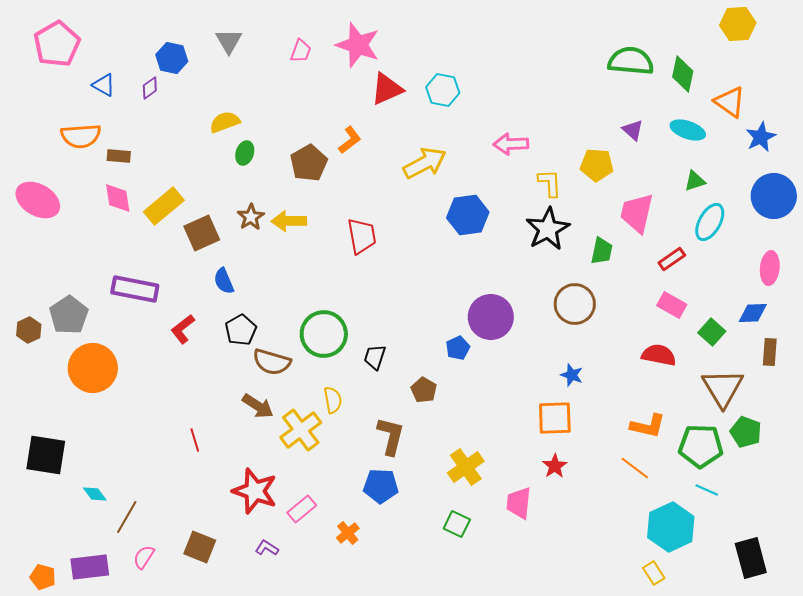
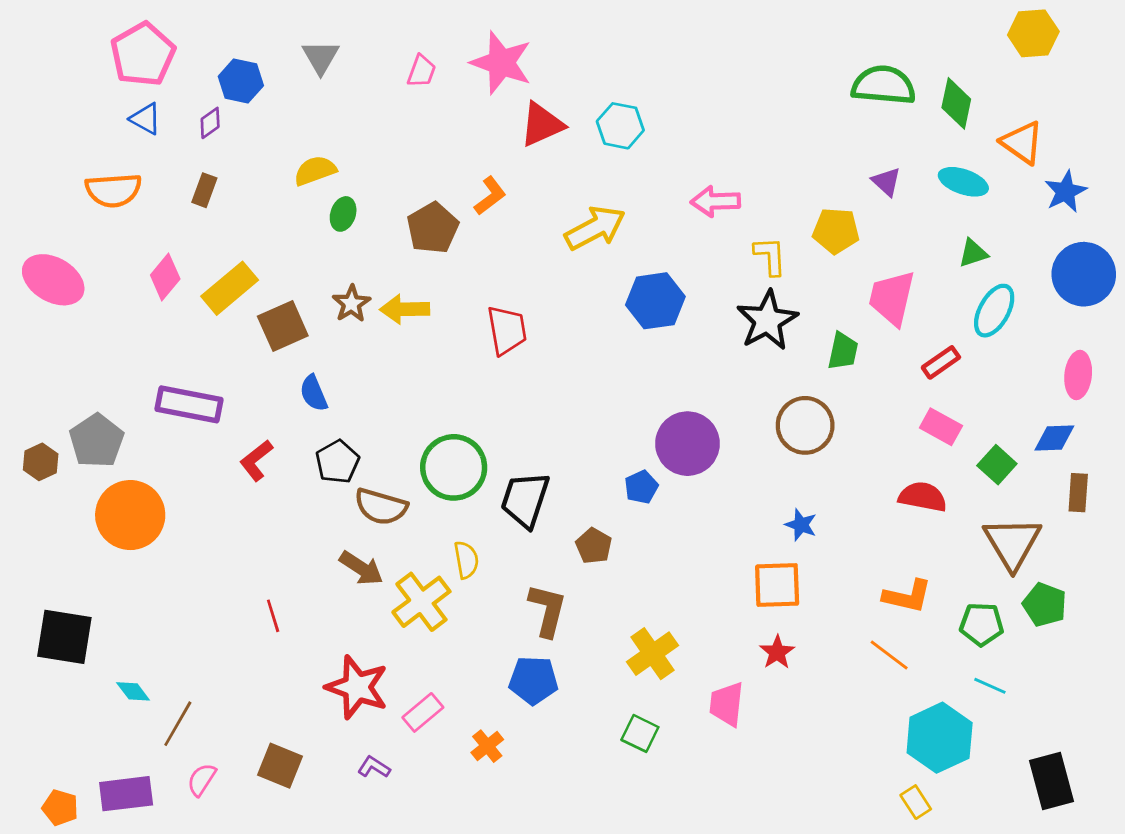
pink pentagon: (57, 44) -> (143, 54), moved
brown rectangle: (119, 156) -> (204, 190), moved, turned -75
pink diamond: (118, 198) -> (165, 277), turned 48
black trapezoid: (375, 357) -> (525, 500), size x1.6
green pentagon: (701, 446) -> (982, 624), size x0.7

